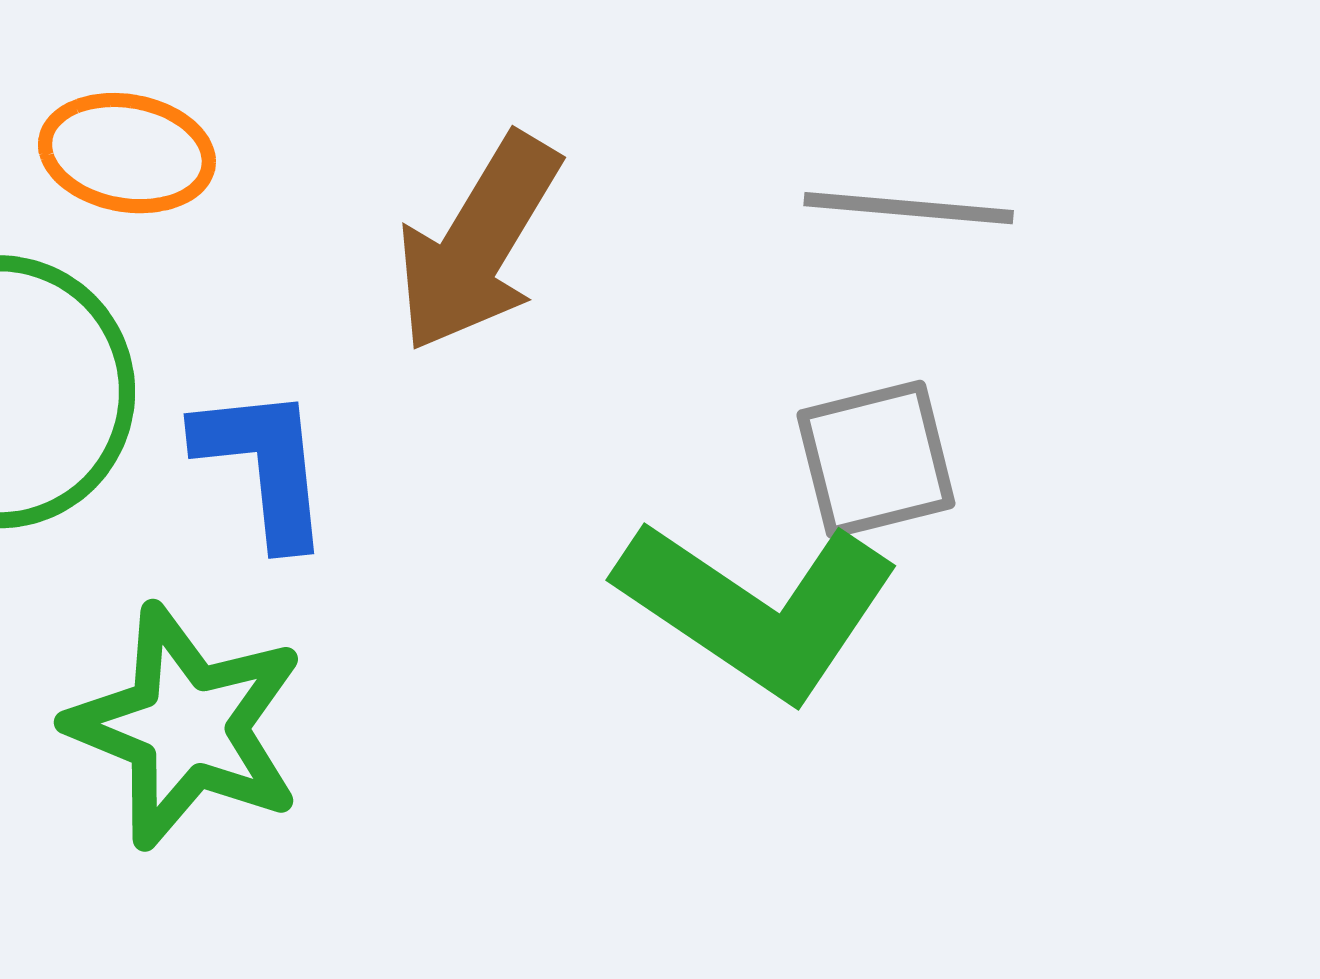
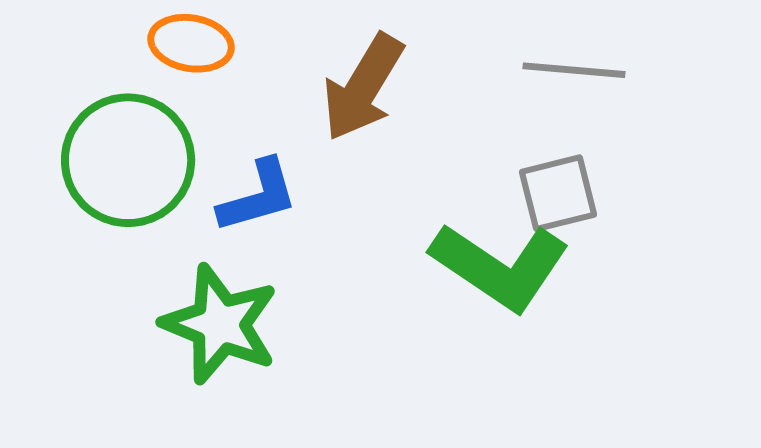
blue L-shape: (264, 465) -> (258, 196), turned 80

